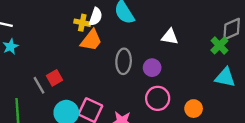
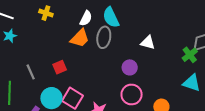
yellow cross: (82, 23) -> (46, 13), moved
gray ellipse: (124, 61) -> (104, 37), moved
red square: (54, 78) -> (60, 67), moved

